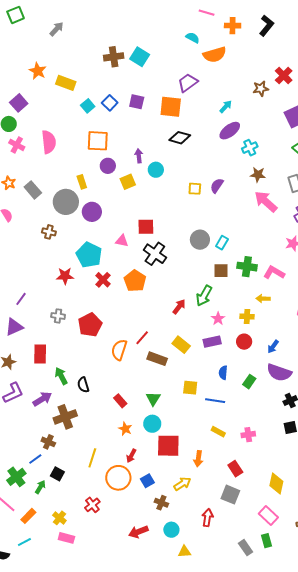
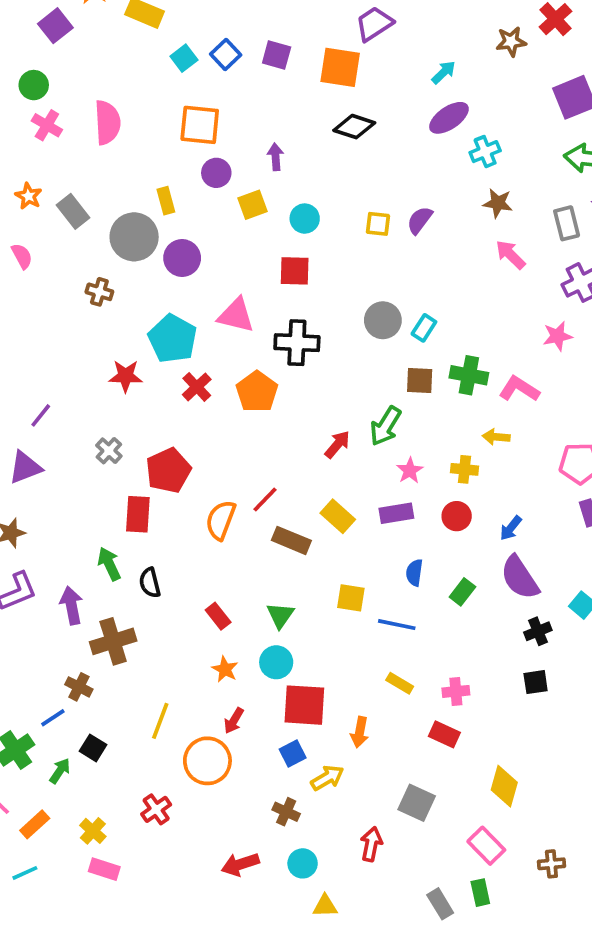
purple square: (19, 103) -> (55, 26), moved
cyan circle: (156, 170) -> (305, 219), moved
pink arrow: (266, 202) -> (510, 255), size x0.7
red square: (146, 227) -> (295, 271), moved
pink triangle: (122, 241) -> (236, 315), size x1.5
black cross: (155, 254) -> (297, 343), turned -35
gray cross: (58, 316) -> (109, 451), turned 32
red rectangle: (40, 354) -> (138, 514), moved
purple semicircle: (279, 373) -> (520, 578), turned 35
purple arrow: (42, 399) -> (71, 605), turned -72
red rectangle: (235, 469) -> (444, 734), moved, turned -35
blue square: (147, 481) -> (293, 754), moved

